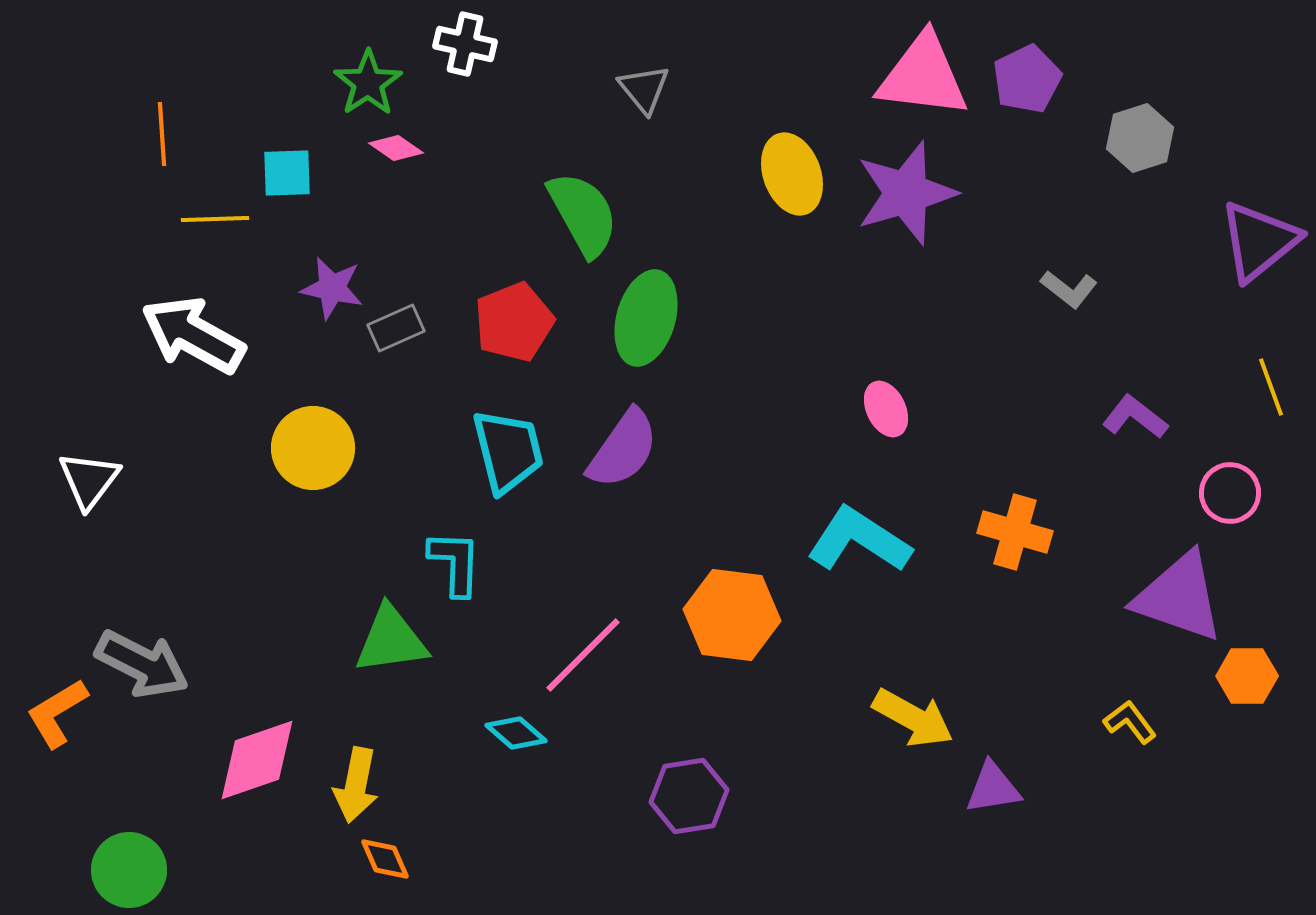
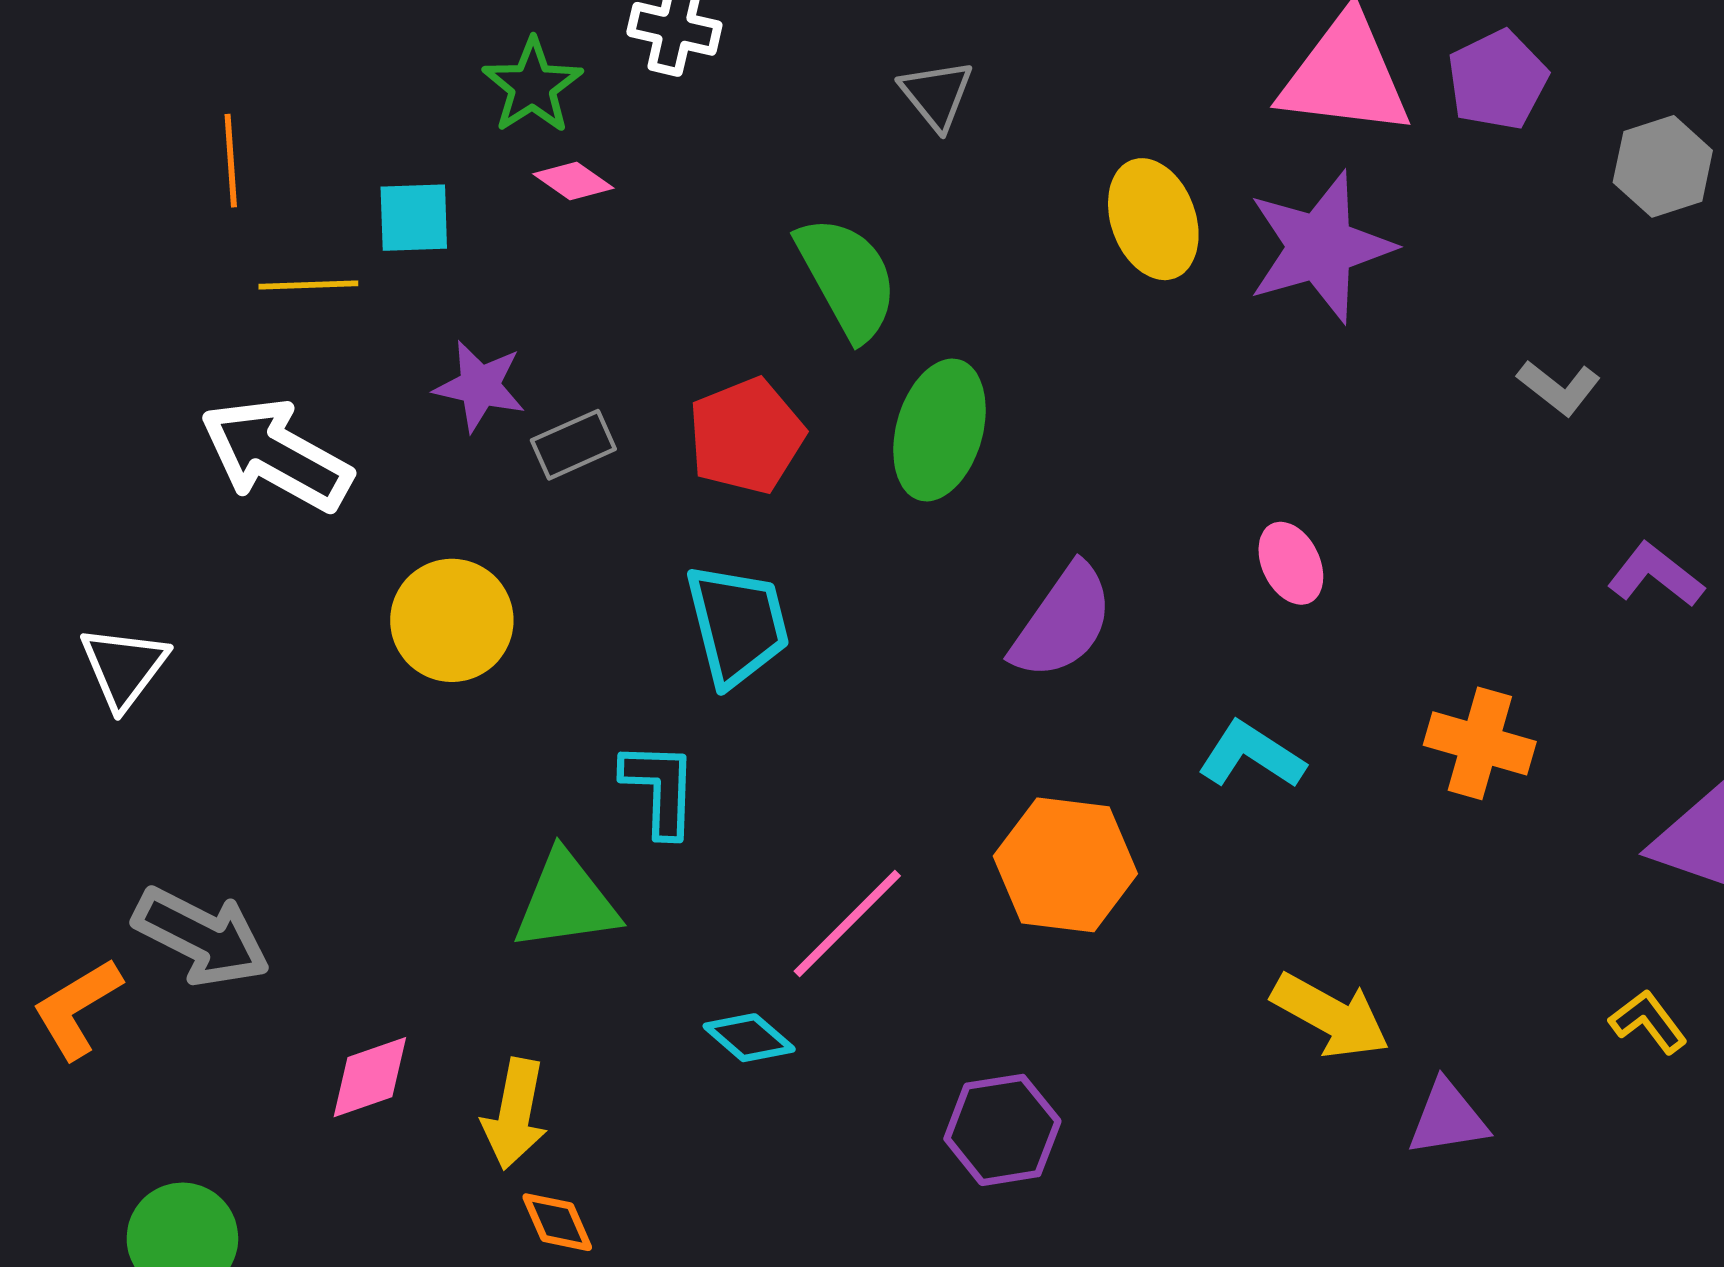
purple semicircle: (623, 449) -> (1062, 622), moved
cyan L-shape: (859, 540) -> (1251, 755), size x0.7
pink diamond: (257, 760) -> (370, 1077), size x0.7

